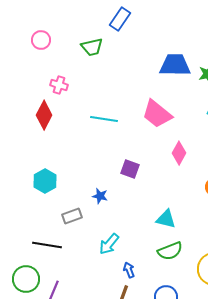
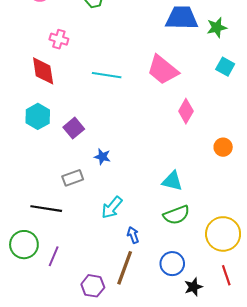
red diamond: (44, 115) -> (43, 71), turned -36
purple square: (130, 169) -> (74, 128), moved, turned 30
cyan hexagon: (45, 181) -> (38, 116), moved

